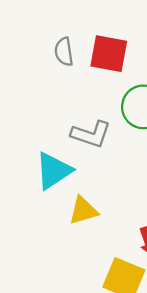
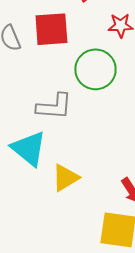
cyan triangle: (54, 171) -> (29, 148), turned -33

